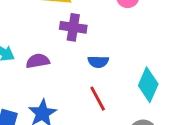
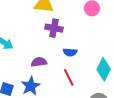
purple semicircle: (38, 61) -> (39, 62), moved

